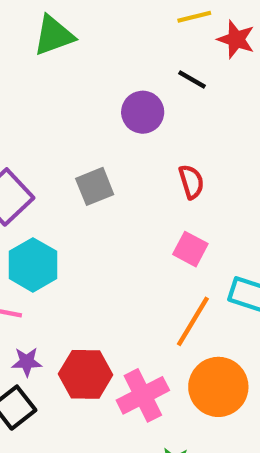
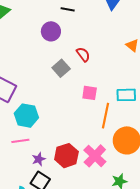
gray square: (95, 186) -> (61, 68), moved
pink square: (190, 249) -> (90, 93), moved

